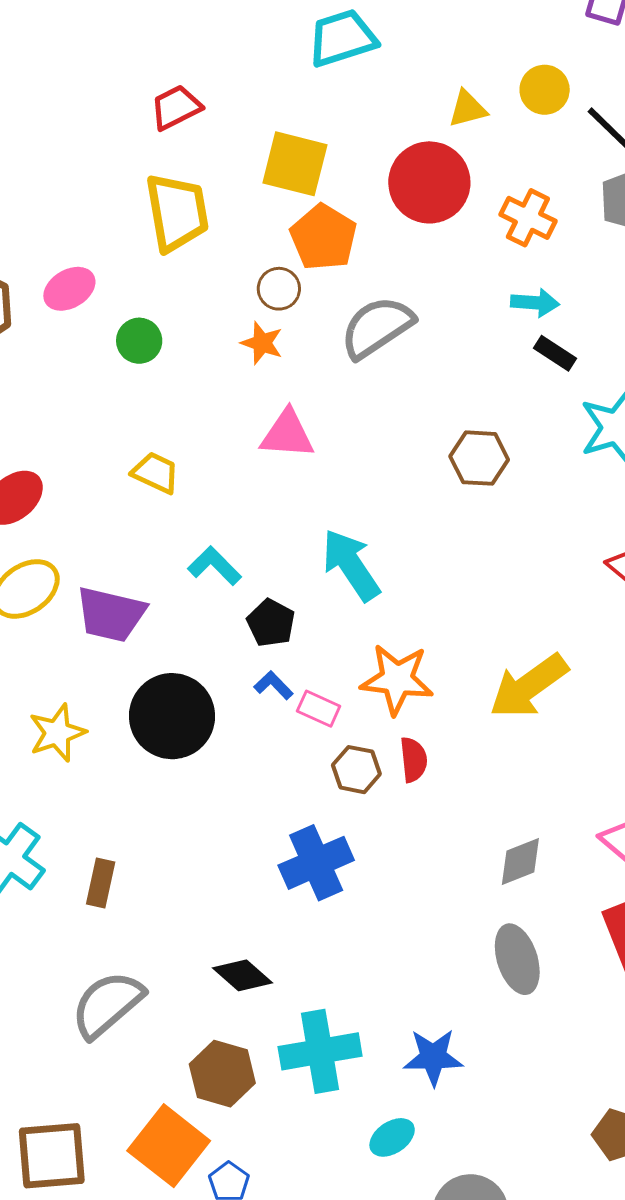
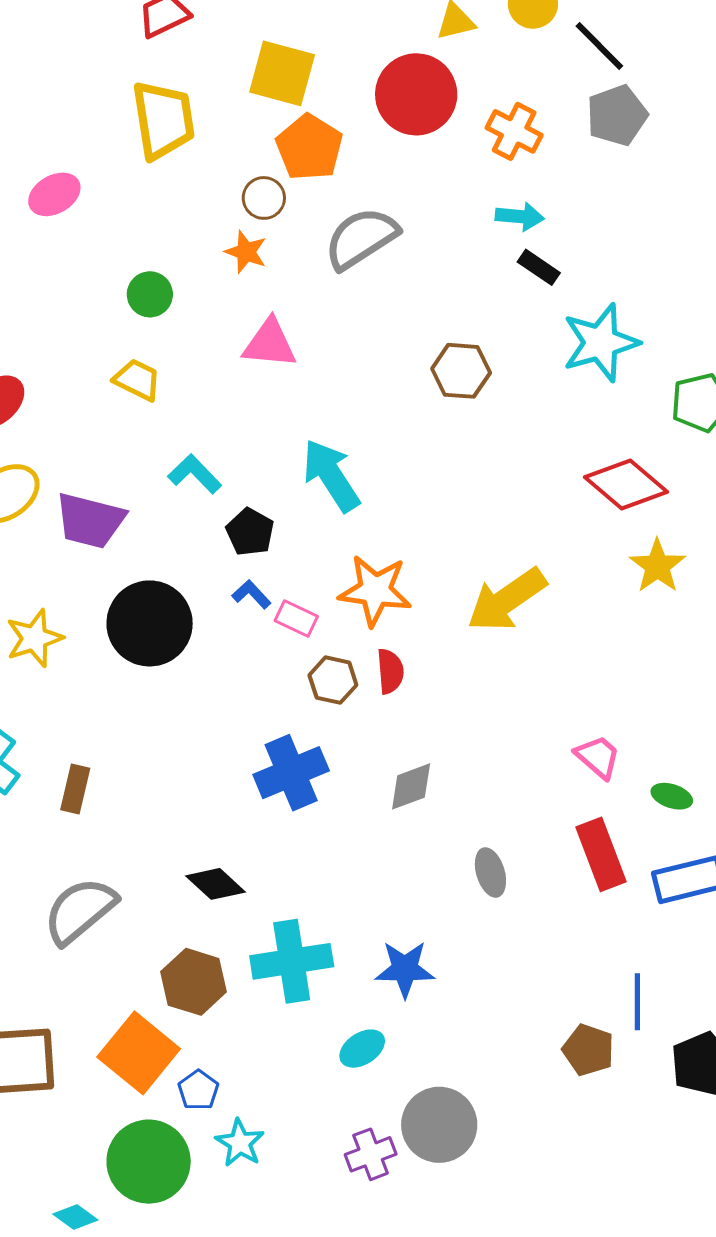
green circle: (139, 341) -> (150, 294), moved
gray diamond: (520, 862) -> (411, 786), moved
gray ellipse: (517, 959) -> (490, 872), size x0.7

